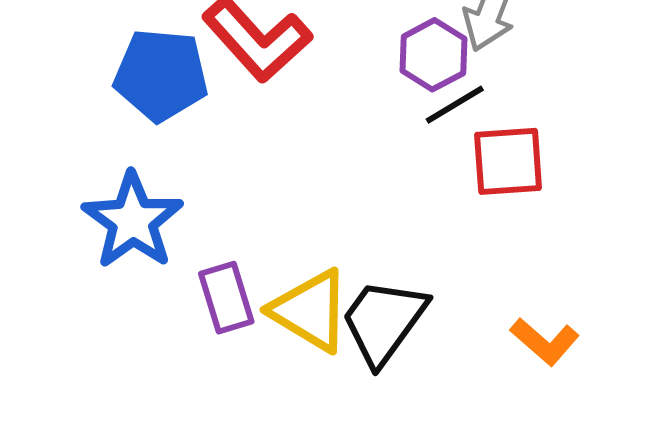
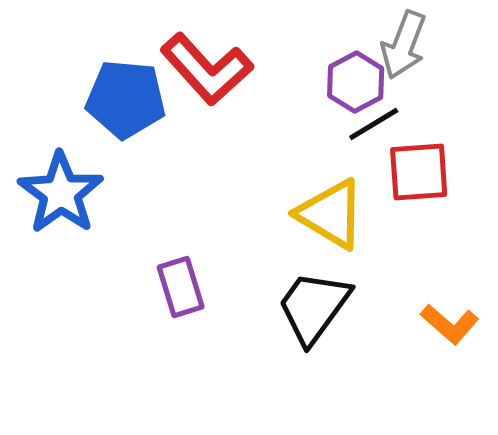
blue star: (133, 221) -> (61, 193), moved
yellow triangle: (310, 311) -> (331, 214), moved

